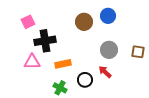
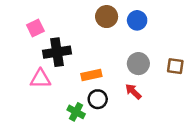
brown circle: (84, 22) -> (107, 17), moved
orange rectangle: (63, 64) -> (91, 75), moved
black circle: (85, 80) -> (98, 99), moved

